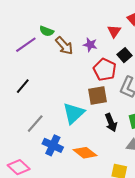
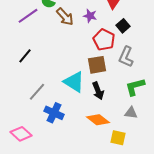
cyan triangle: (74, 113) -> (74, 82), turned -45
black arrow: (111, 123) -> (98, 91), moved
orange diamond: (85, 153) -> (98, 120), moved

